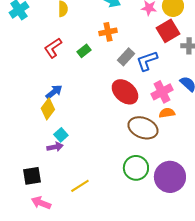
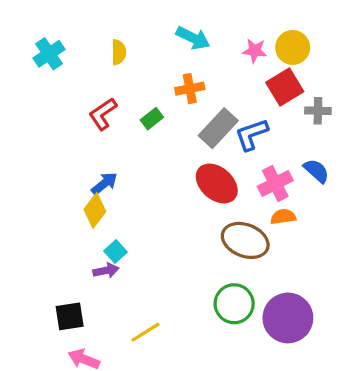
gray rectangle: (126, 57) -> (218, 128), size x1.4

